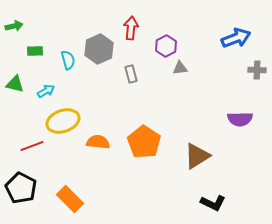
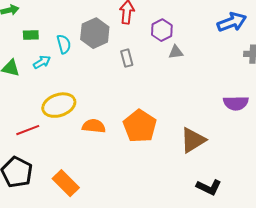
cyan arrow: (46, 91) -> (42, 62), moved

